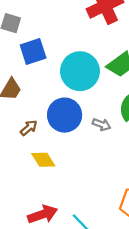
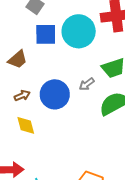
cyan circle: (80, 71) -> (79, 31), moved
gray arrow: (102, 124) -> (87, 84), moved, turned 105

